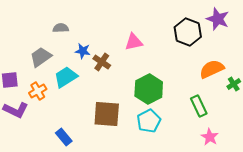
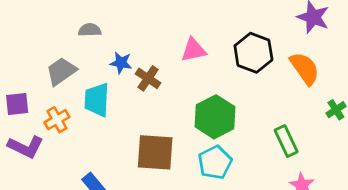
black hexagon: (188, 32) -> (253, 53), moved
orange semicircle: (212, 69) -> (305, 68), moved, turned 80
cyan trapezoid: (66, 77) -> (97, 100), turned -55

